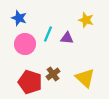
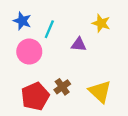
cyan line: (48, 34) -> (49, 29), moved
red pentagon: (30, 82) -> (35, 96), turned 30

